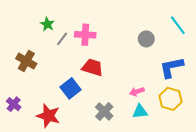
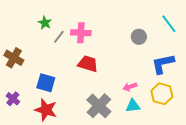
brown cross: (26, 61) -> (14, 58), moved
blue square: (70, 88) -> (46, 83), moved, turned -36
gray cross: (104, 112) -> (99, 106), size x1.4

